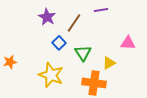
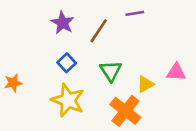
blue square: (59, 43) -> (67, 63), moved
pink triangle: (128, 43) -> (176, 72), moved
orange cross: (94, 83) -> (125, 111), turned 30

